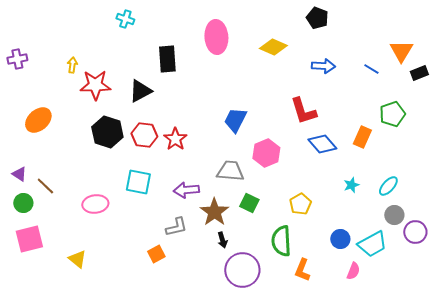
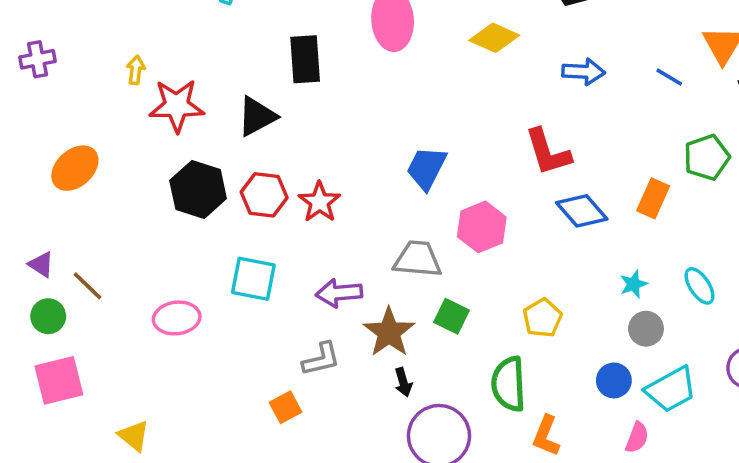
cyan ellipse: (388, 186) -> (700, 286), turned -75
gray circle: (394, 215) -> (646, 329), moved
yellow triangle: (77, 259) -> (134, 436), moved

